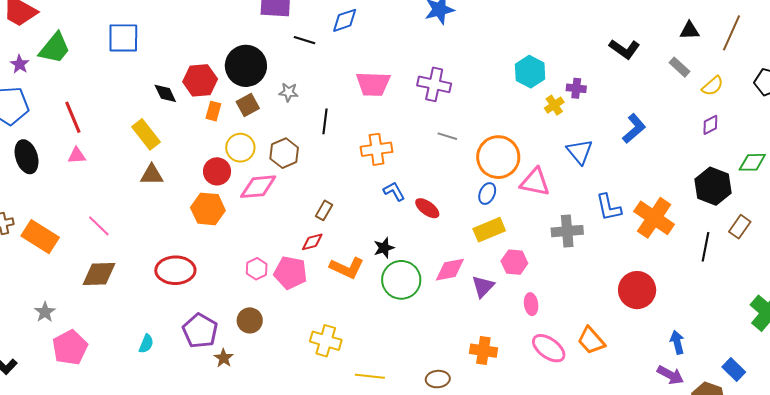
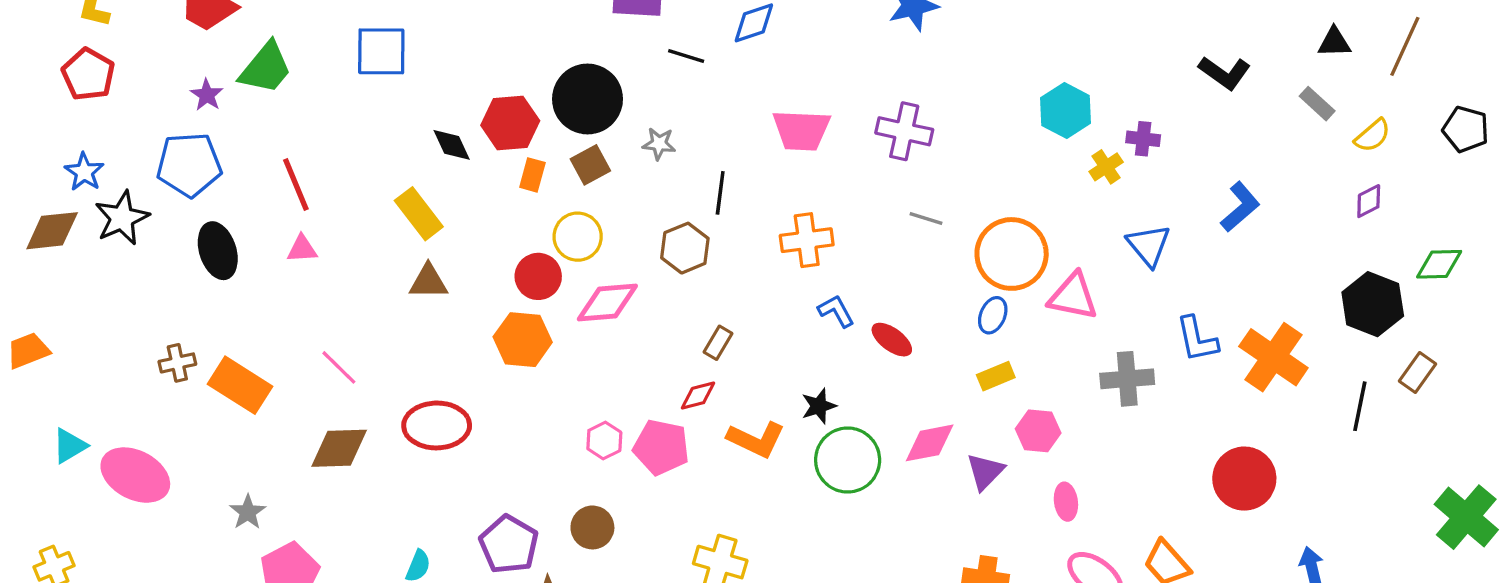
brown hexagon: (284, 153) -> (685, 248), moved
yellow rectangle: (489, 230) -> (996, 376), size x0.7
red ellipse: (175, 270) -> (437, 425), moved

